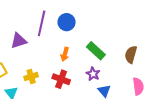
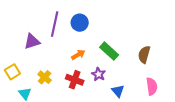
orange arrow: (65, 54) -> (78, 55), turned -136
purple star: (93, 74) -> (99, 74), moved
yellow cross: (31, 77) -> (45, 77), turned -32

